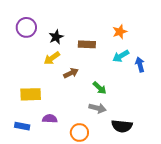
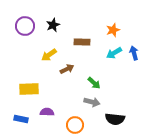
black star: (56, 37) -> (53, 25), moved
blue arrow: (140, 65) -> (134, 53), moved

